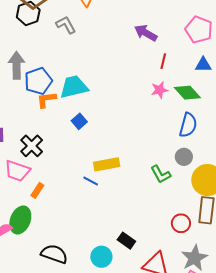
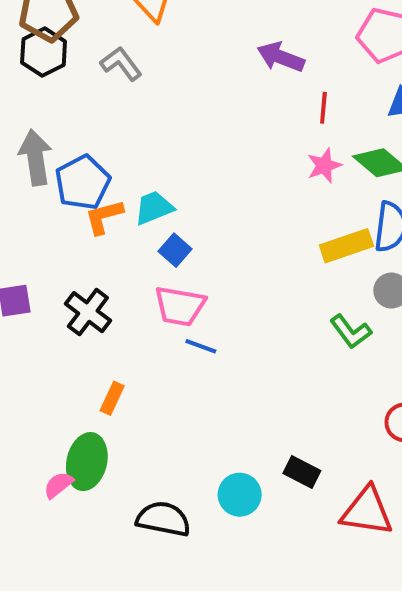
cyan trapezoid: (74, 87) -> (154, 208), moved, size x0.7
yellow rectangle: (107, 164) -> (346, 246), moved
pink trapezoid: (17, 171) -> (180, 306), moved
blue line: (91, 181) -> (201, 346), moved
cyan circle: (101, 257) -> (240, 495), moved

